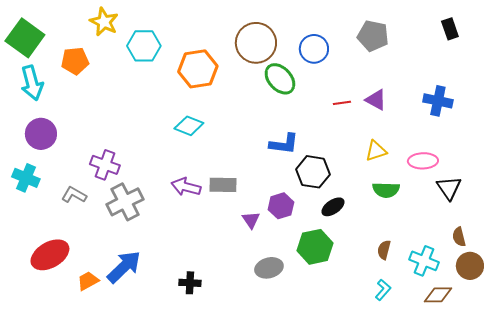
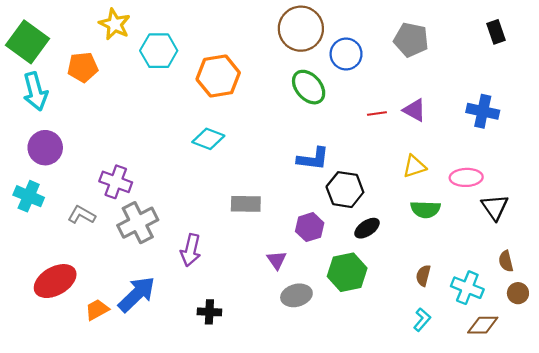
brown circle: (256, 43) -> (301, 29), moved
purple arrow: (186, 187) -> (191, 250), moved, turned -92
purple triangle: (251, 220) -> (277, 260), moved
brown circle: (470, 266) -> (518, 293), size x0.7

